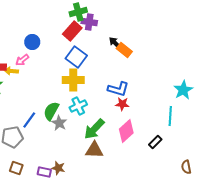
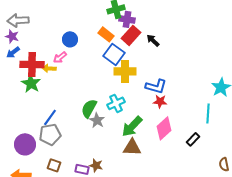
red rectangle: (72, 31) -> (131, 35), moved
orange rectangle: (124, 50) -> (106, 34), moved
yellow cross: (73, 80) -> (125, 71), moved
blue line: (29, 120) -> (50, 117), moved

